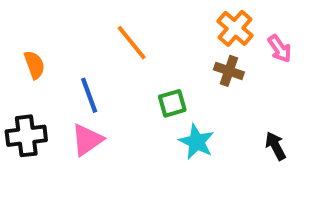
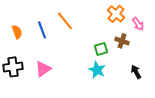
brown cross: (229, 71) -> (122, 41), moved
blue line: (89, 95) -> (42, 30), moved
green square: (172, 103) -> (101, 49), moved

